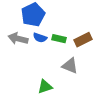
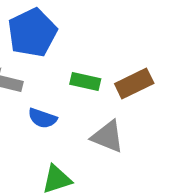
blue semicircle: (40, 38) -> (42, 118), moved

